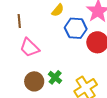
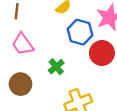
green cross: (55, 77) -> (56, 67), moved

